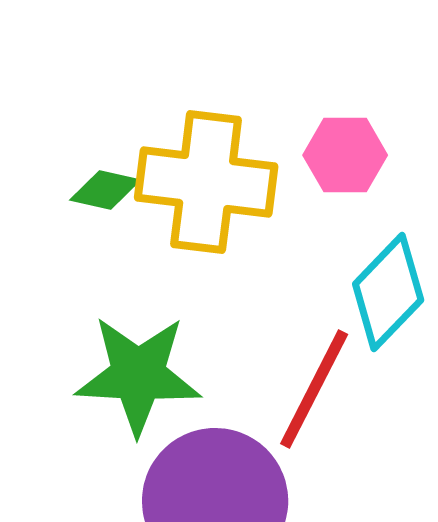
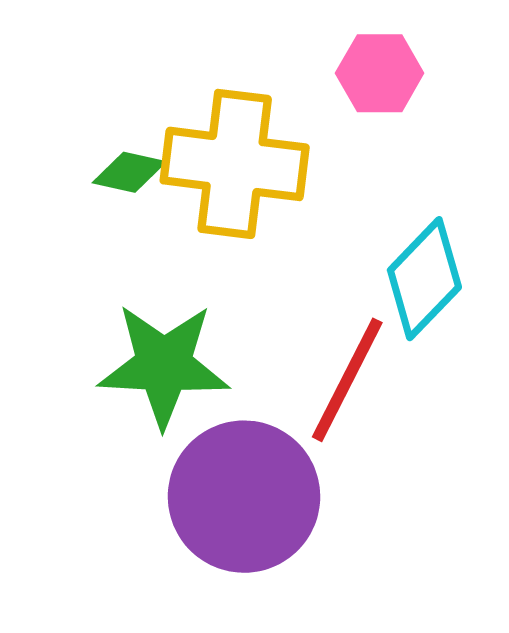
pink hexagon: (345, 155) -> (380, 73), moved

